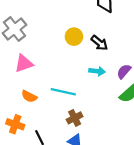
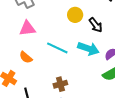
cyan arrow: (97, 71) -> (88, 49), size x1.5
cyan line: (63, 92) -> (57, 48), moved

